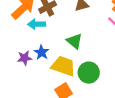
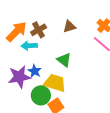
purple star: (25, 58) -> (19, 77), size x1.6
green circle: (89, 73) -> (41, 95), moved

